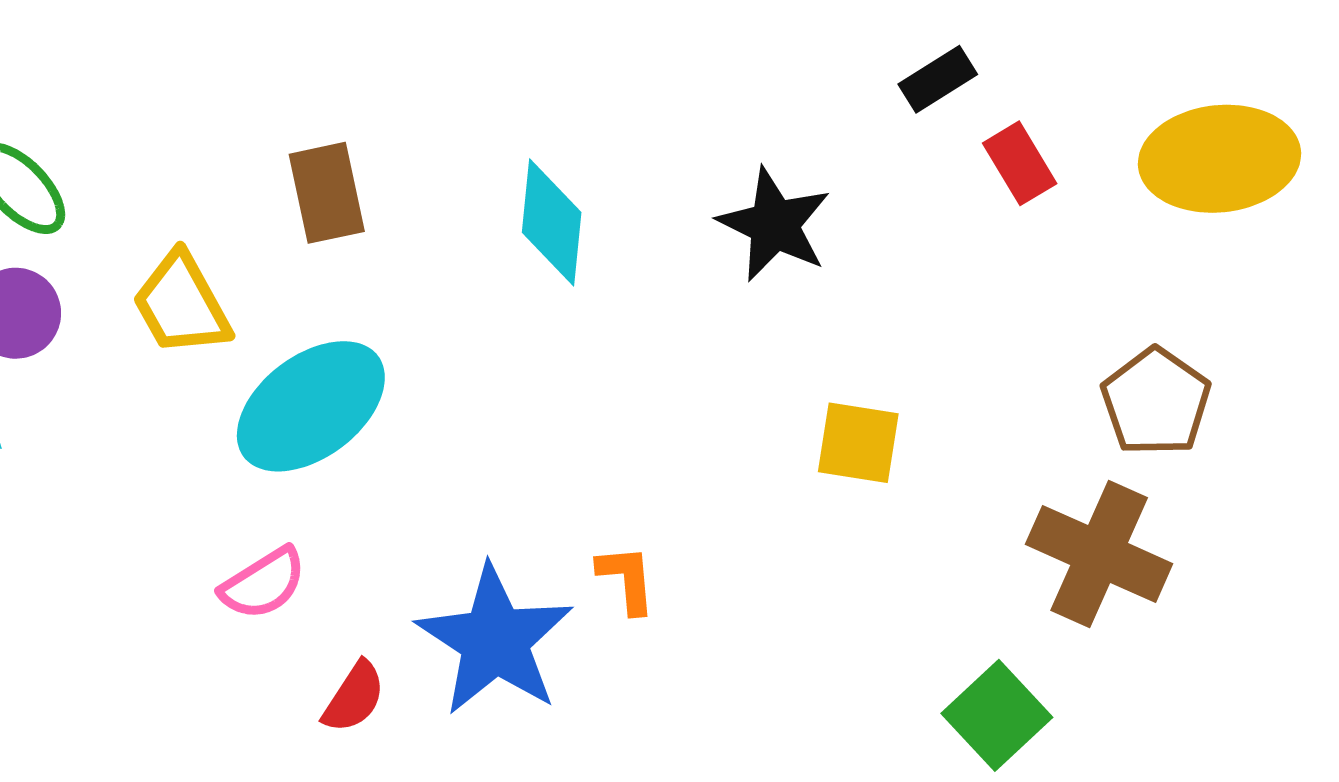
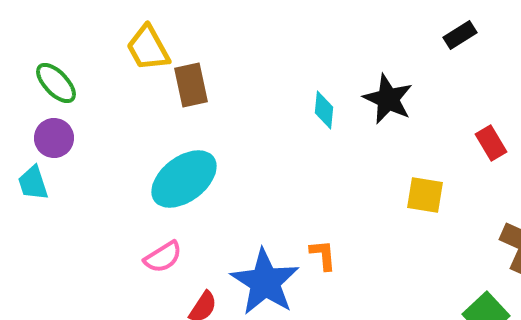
red rectangle: (1020, 163) -> (491, 143), moved
cyan diamond: (552, 222) -> (324, 110), moved, size x0.7
yellow trapezoid: (181, 304) -> (148, 48), moved

